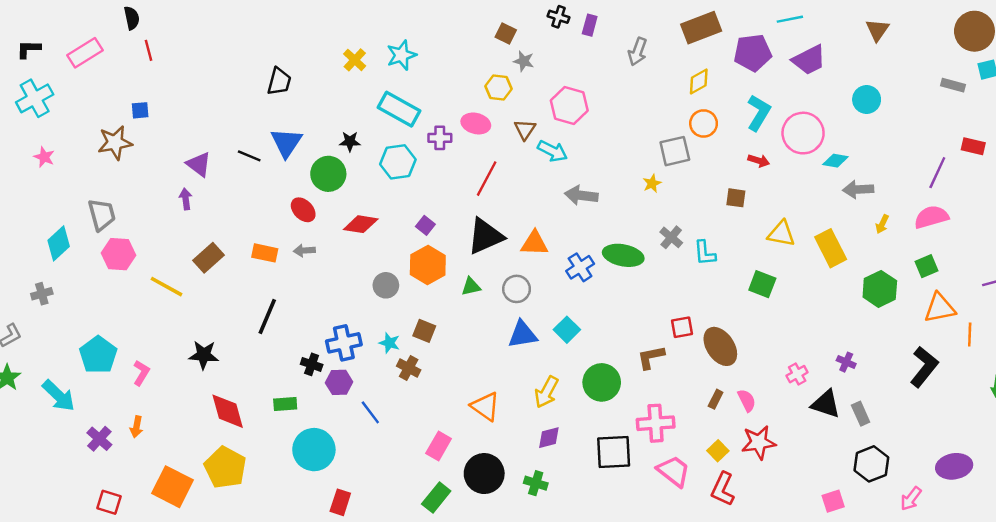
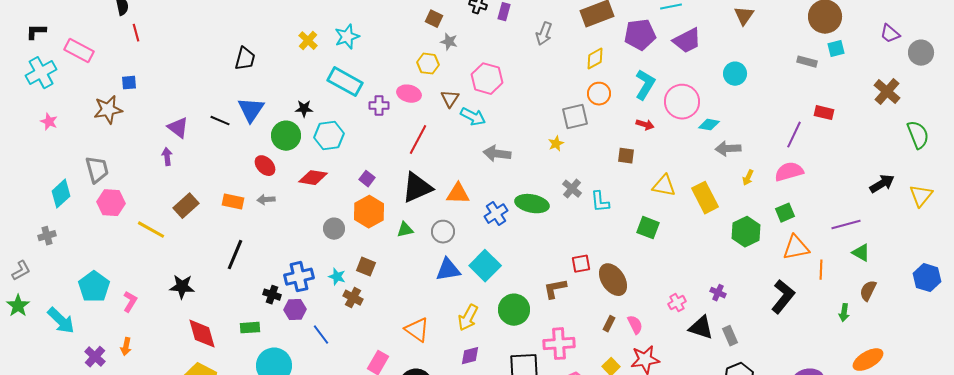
pink rectangle: (85, 53) -> (79, 51), moved, turned 60
cyan hexagon: (398, 162) -> (329, 136), moved
cyan square: (567, 330) -> (485, 266), size x1.4

